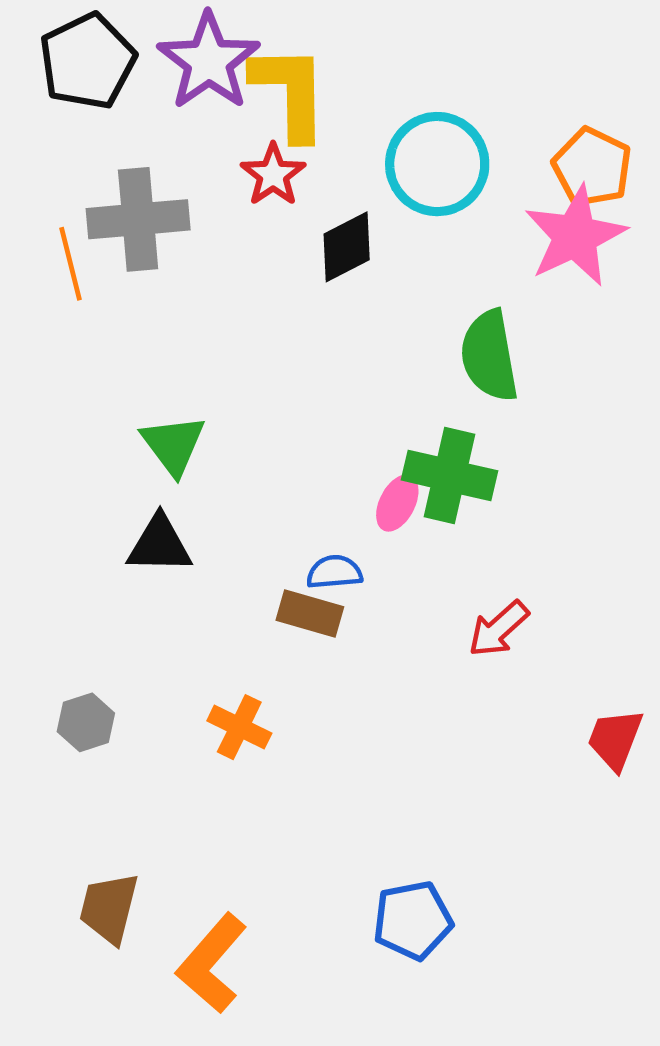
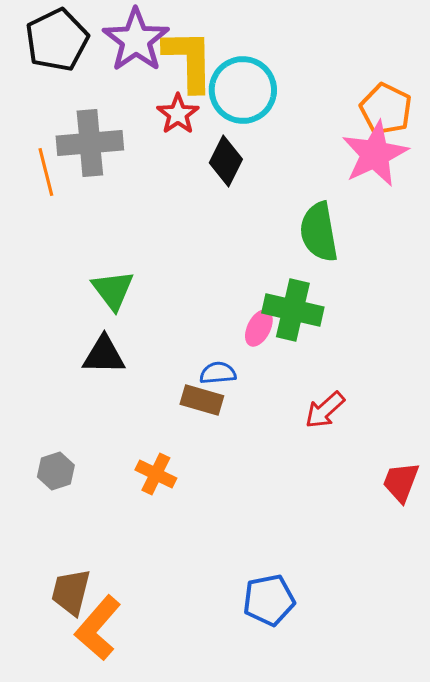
cyan circle: (437, 164) -> (243, 90), moved
black diamond: (347, 247) -> (226, 161), turned -36
orange L-shape: (212, 963) -> (98, 628), moved

